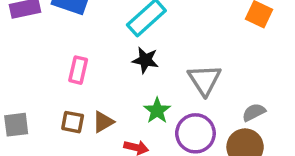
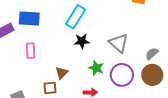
pink rectangle: (78, 70) -> (31, 51), moved
brown triangle: (103, 122) -> (62, 73), moved

